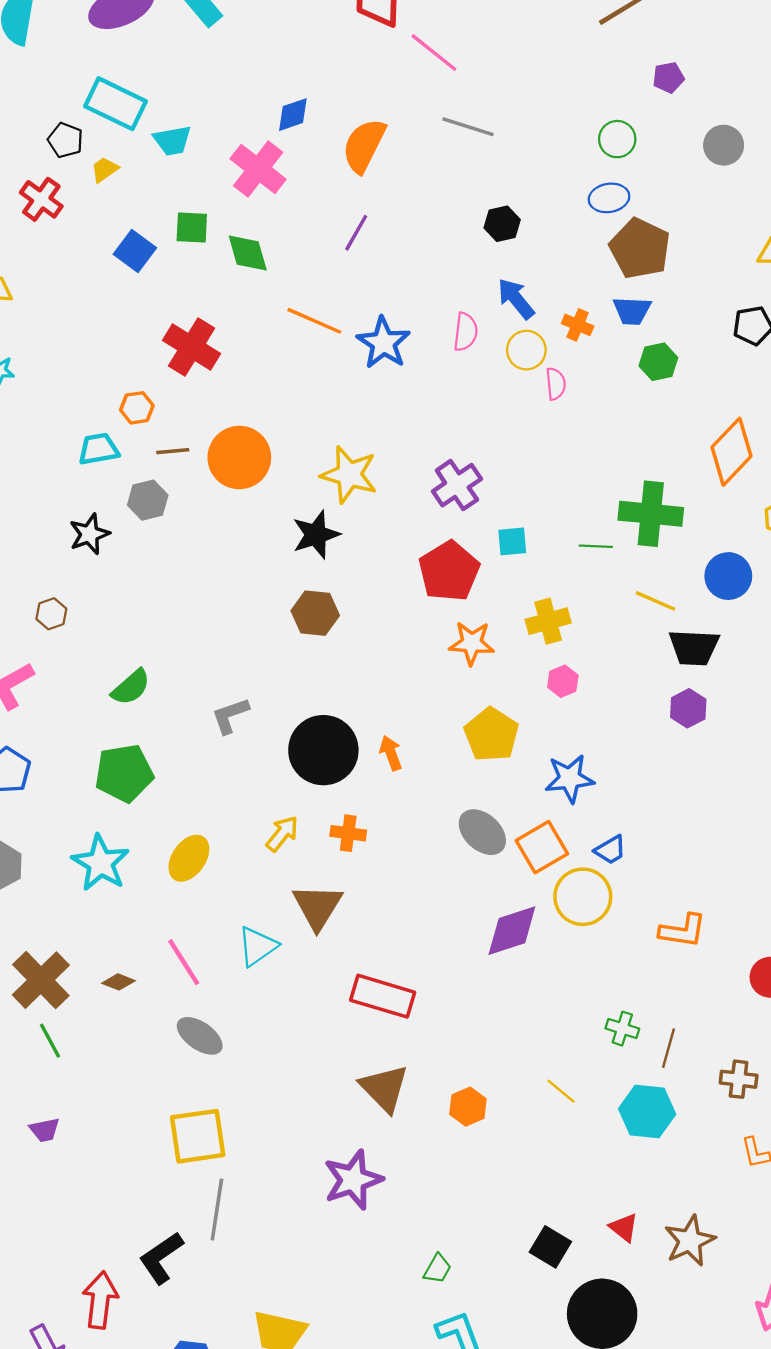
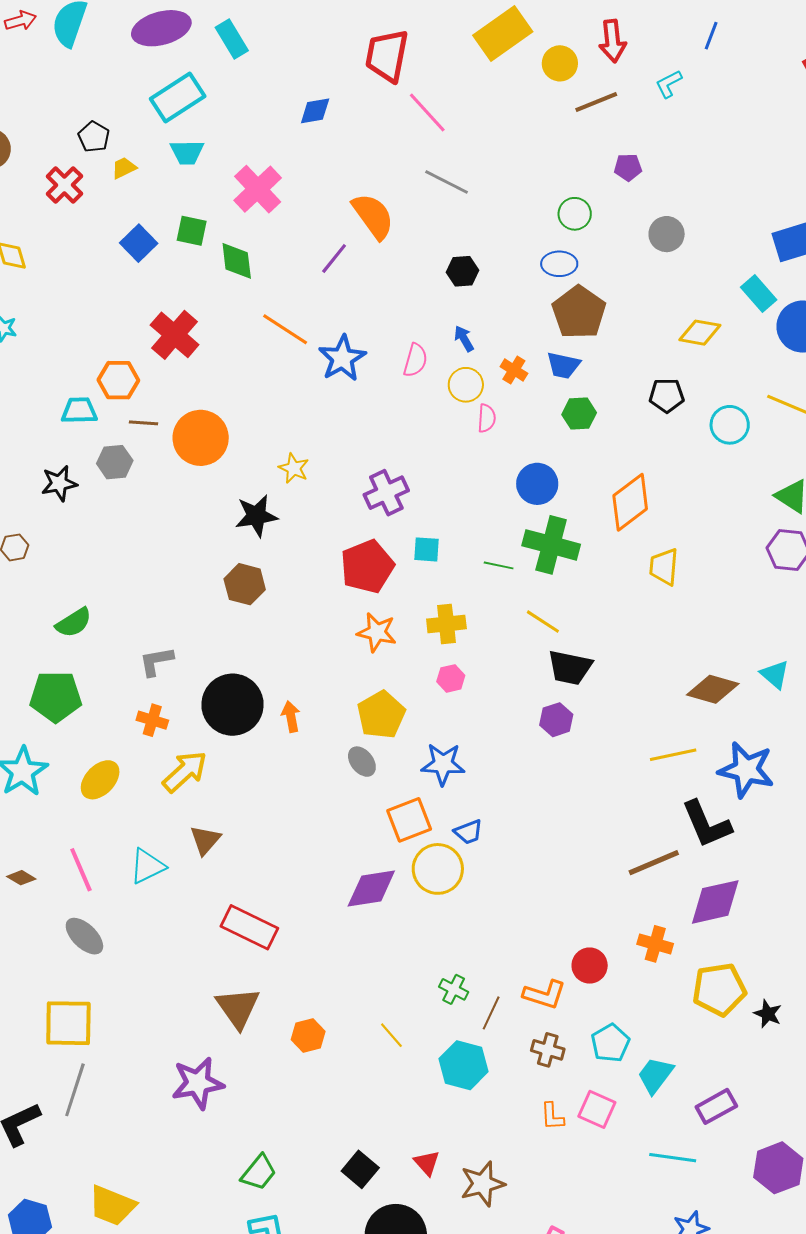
cyan rectangle: (115, 104) -> (178, 97), moved, turned -68
blue diamond: (293, 115) -> (315, 111), moved
orange semicircle: (364, 146) -> (373, 216), moved, turned 108
blue arrow: (516, 299) -> (464, 339), size x0.7
orange hexagon: (137, 408) -> (118, 380), size x1.4
yellow star: (349, 475) -> (294, 468), size x0.6
blue circle: (728, 576) -> (537, 484), moved
gray ellipse: (482, 832) -> (362, 762), moved, size x0.7
orange cross: (348, 833) -> (152, 720), moved
yellow arrow: (282, 834) -> (185, 772), size x1.4
brown triangle: (317, 907) -> (205, 840), size x0.7
orange L-shape: (683, 931) -> (545, 995), moved
green trapezoid: (437, 1269) -> (259, 1172), size x1.4

